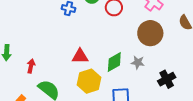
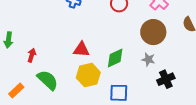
gray star: (138, 62) -> (148, 59), moved

